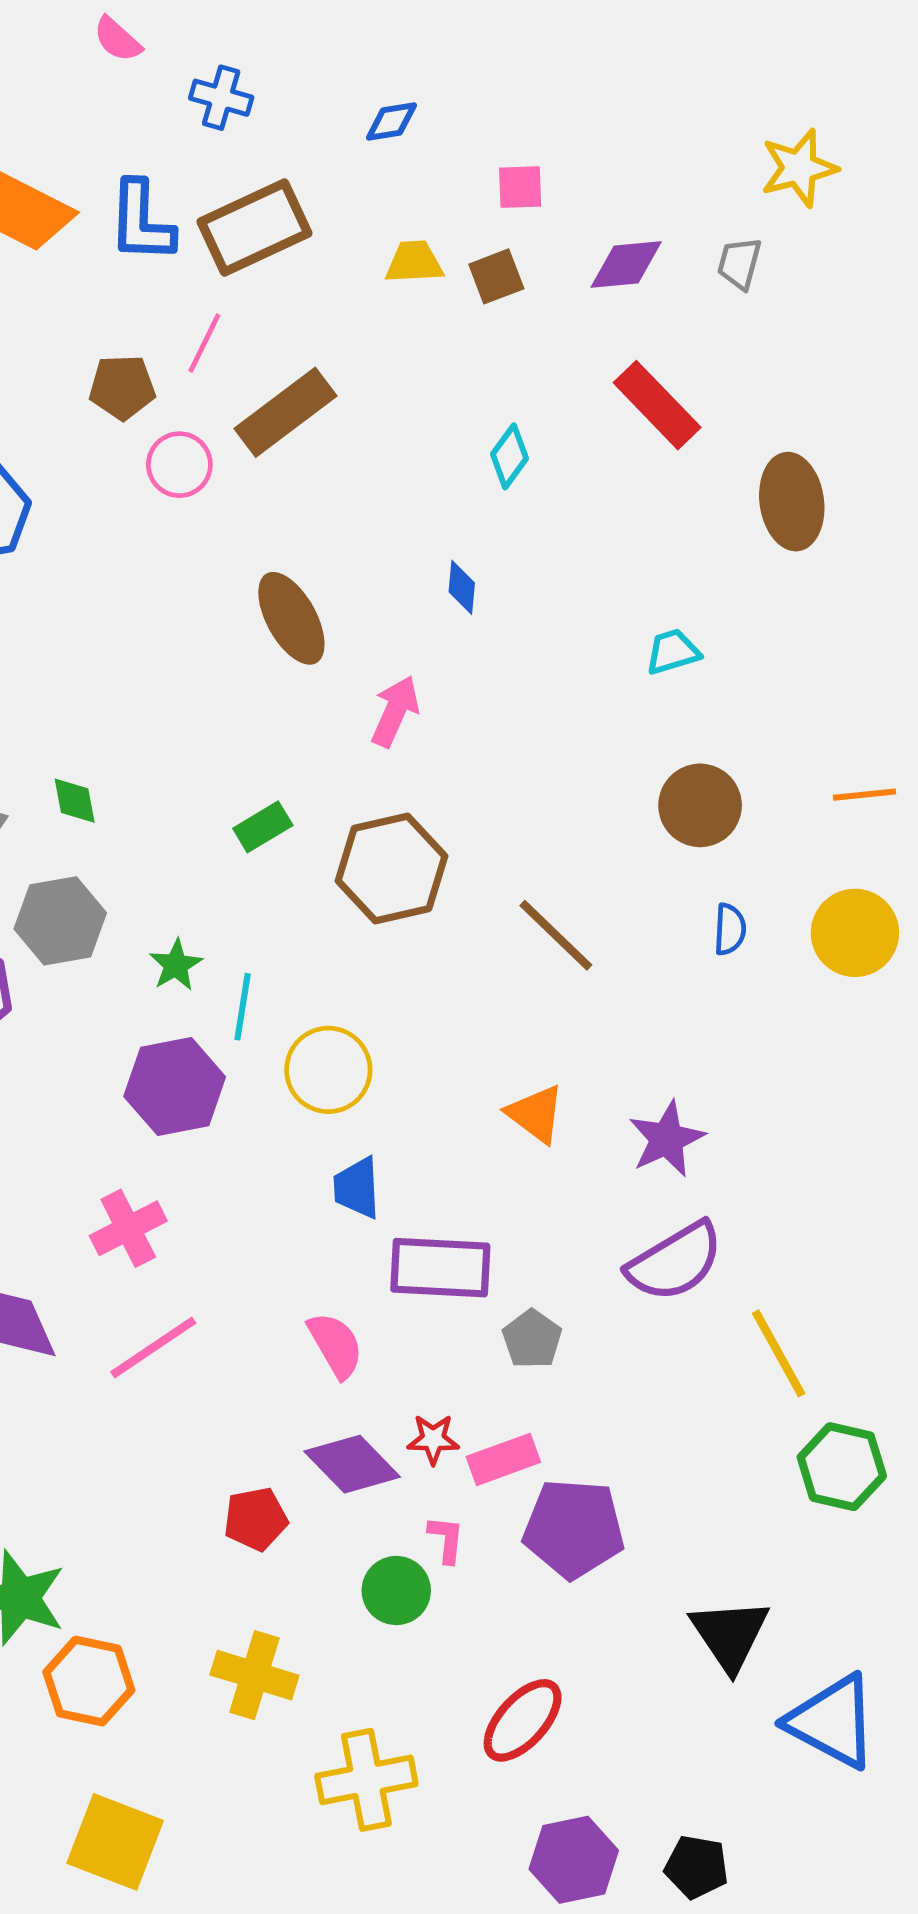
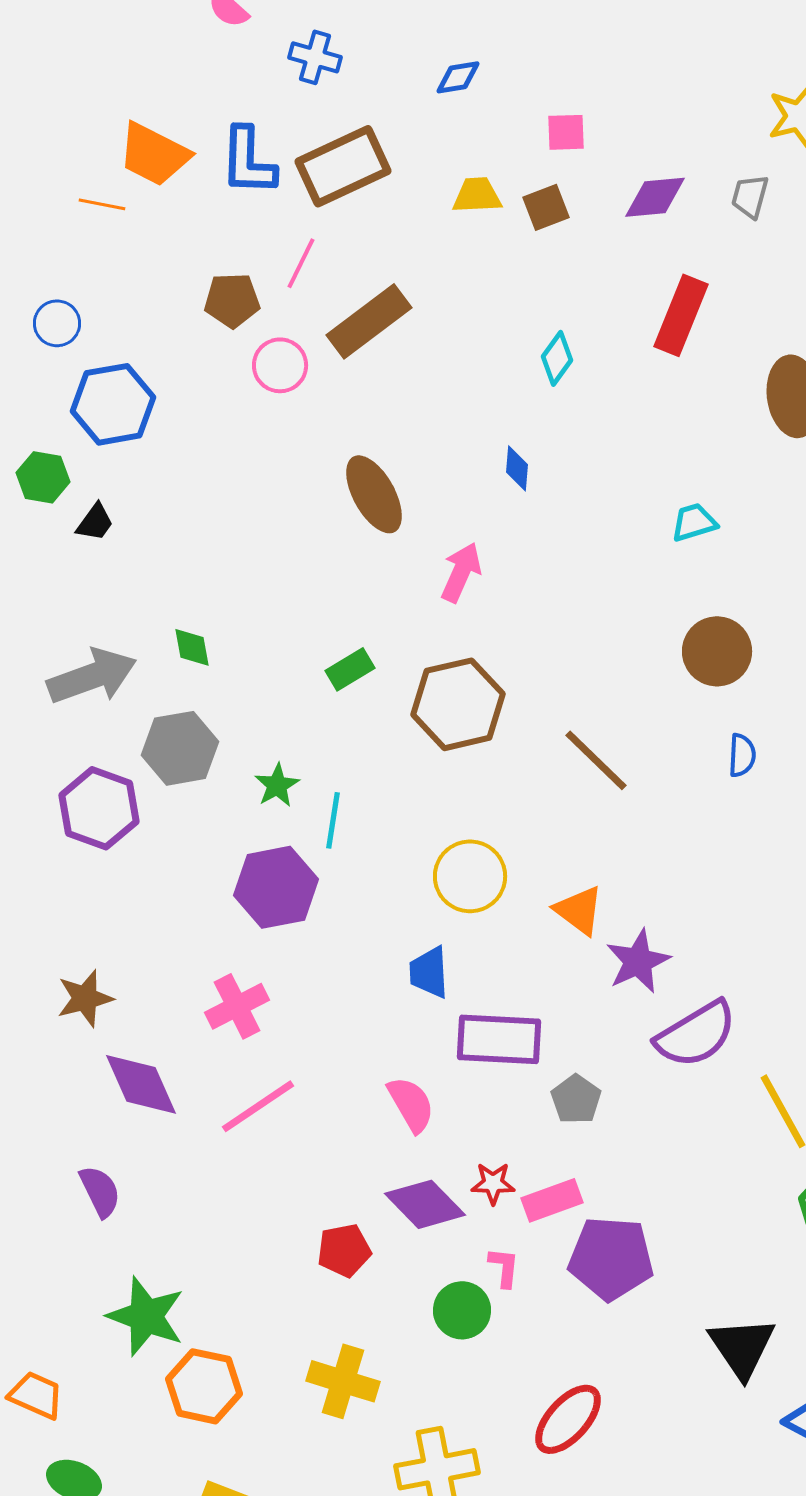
red rectangle: (657, 405) -> (681, 315), turned 66
yellow circle: (328, 1070) -> (470, 876), moved
purple star: (667, 1139) -> (638, 961), moved

